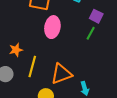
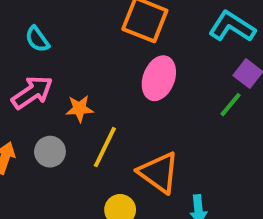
orange triangle: (61, 74) -> (159, 172), turned 45

